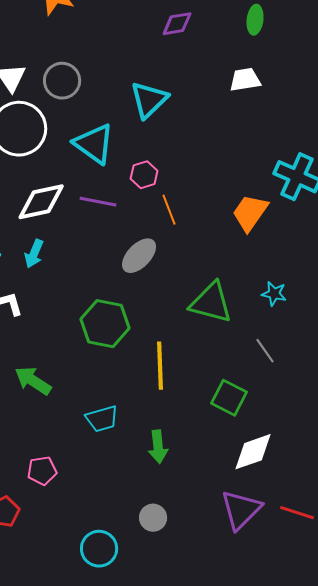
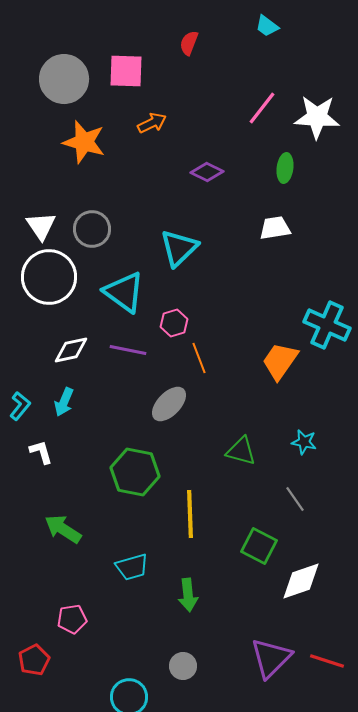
purple diamond: (177, 24) -> (207, 172), turned 36
white diamond: (41, 202) -> (71, 350), size x0.7
green triangle: (211, 303) -> (241, 451), size x0.7
white diamond: (253, 452) -> (301, 581), moved

